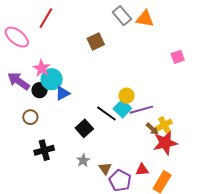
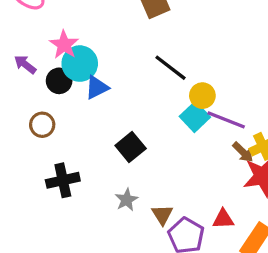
purple arrow: (19, 81) -> (25, 64), size x0.6
purple line: (141, 110) -> (226, 120), turned 35
black line: (106, 114) -> (171, 68), moved

